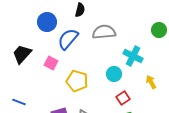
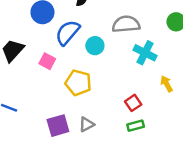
gray semicircle: (104, 32) -> (126, 24), moved
cyan circle: (114, 74) -> (95, 46), moved

